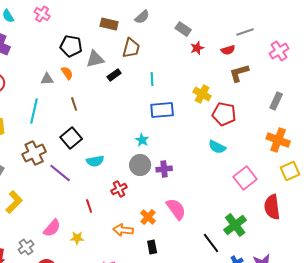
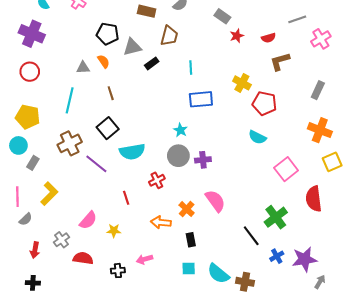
gray line: (245, 32) -> (297, 19), moved
cyan semicircle: (95, 161) -> (132, 152), size x1.4

